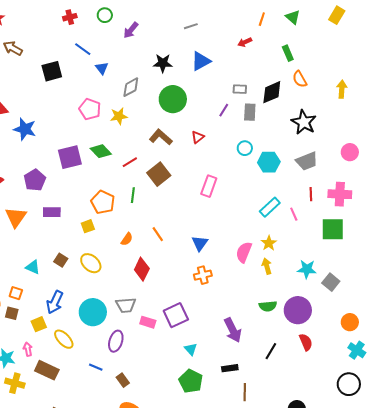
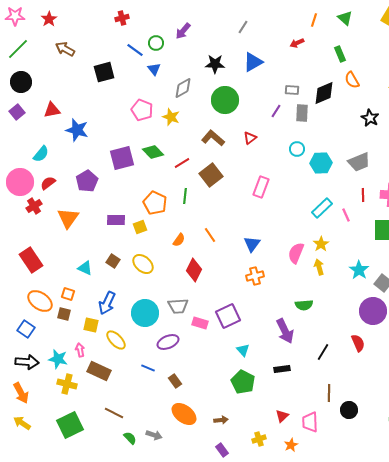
green circle: (105, 15) -> (156, 43), moved
gray line: (191, 26) -> (243, 27), turned -40
yellow star: (119, 116) -> (171, 117), turned 30
black star: (304, 122) -> (370, 118), moved, size x0.7
purple rectangle: (52, 212) -> (116, 220), moved
cyan star: (307, 269) -> (359, 270), turned 30
green semicircle: (268, 306) -> (304, 305), moved
purple circle: (298, 310) -> (373, 311), moved
yellow square: (39, 324) -> (91, 325), turned 35
purple ellipse: (116, 341) -> (168, 342), turned 50
brown line: (245, 392) -> (329, 393), moved

